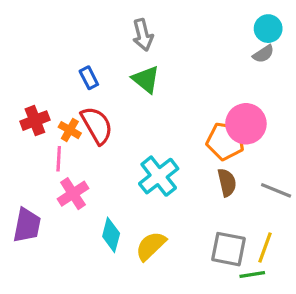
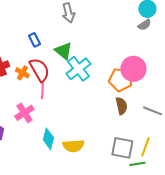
green triangle: (146, 79) -> (63, 51), moved
pink line: (59, 159) -> (42, 91), moved
cyan cross: (159, 176) -> (78, 69), moved
yellow semicircle: (151, 246) -> (73, 146), turned -140

